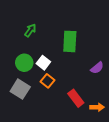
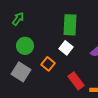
green arrow: (30, 30) -> (18, 19), moved
white square: (43, 63) -> (66, 48), moved

